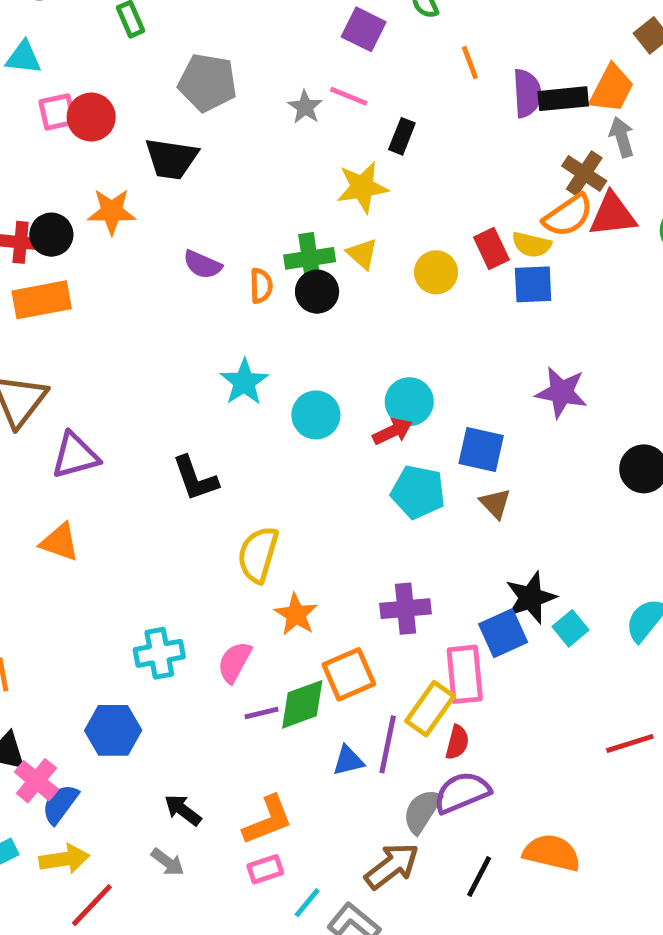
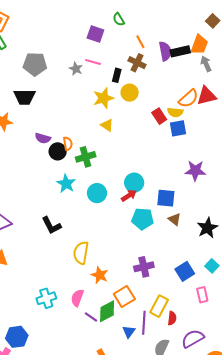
brown cross: (584, 173) -> (137, 63), moved
green cross: (310, 258) -> (86, 157), moved
yellow circle: (436, 272) -> (130, 93), moved
black circle: (317, 292) -> (58, 151), moved
black star: (531, 598) -> (207, 228), moved
pink rectangle: (465, 674) -> (202, 295), moved, size x0.7
purple line: (261, 713) -> (91, 317), turned 56
blue hexagon: (113, 730) -> (17, 337), moved
blue triangle: (348, 761) -> (129, 332), turned -32
purple semicircle: (462, 792) -> (193, 339), moved

